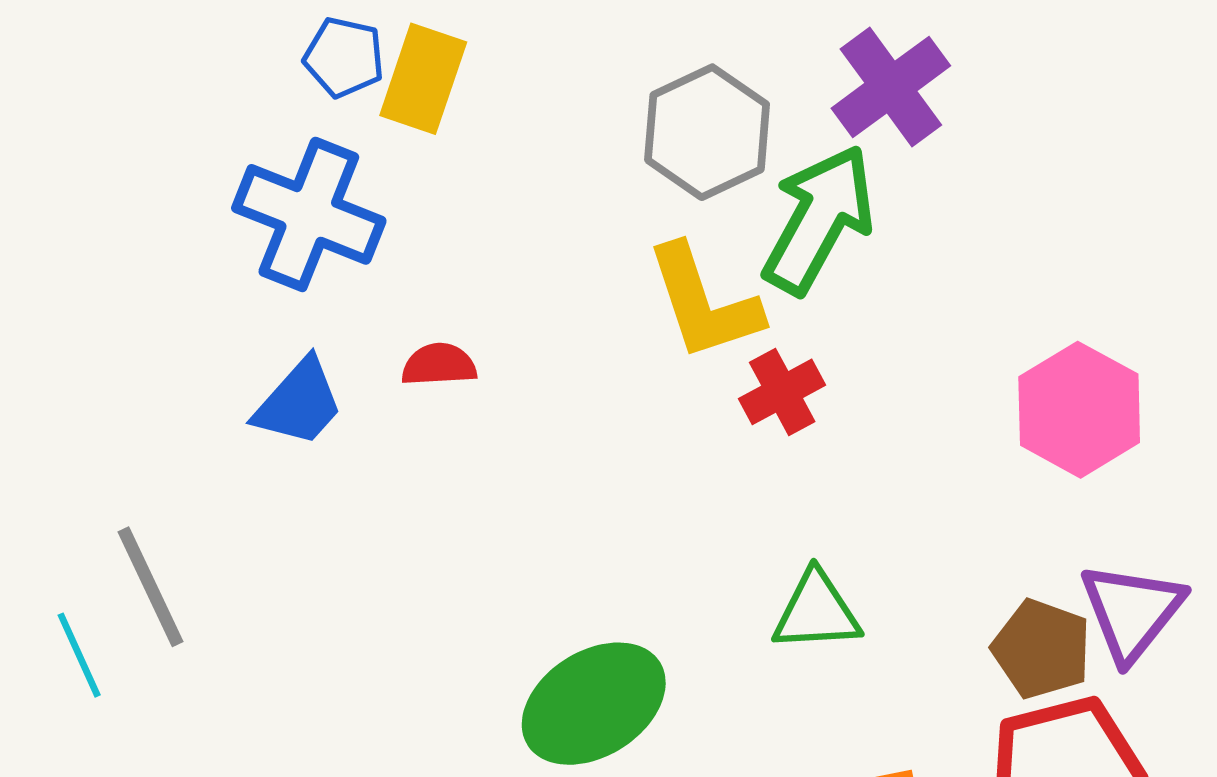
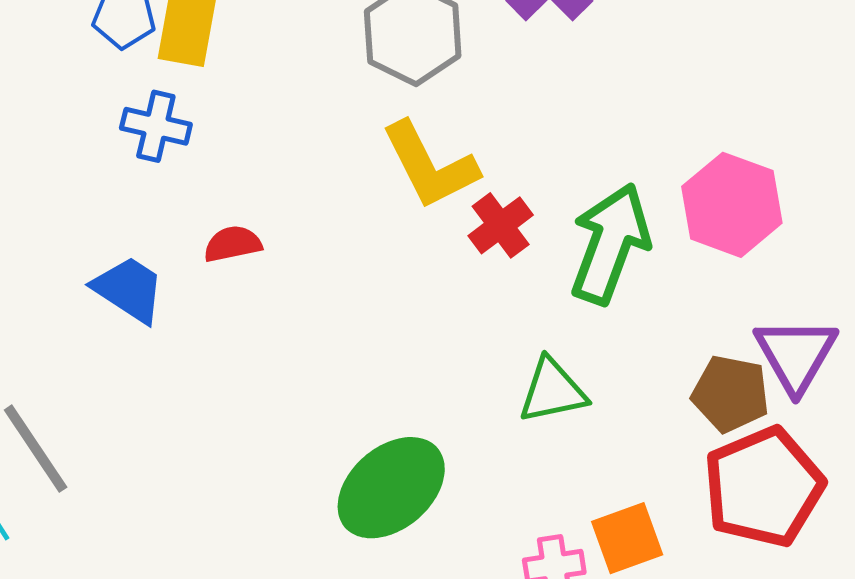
blue cross: (309, 214) -> (156, 126), moved, size x0.6
green arrow: (819, 219) -> (610, 244), moved
blue trapezoid: (299, 403) -> (129, 289), turned -90

